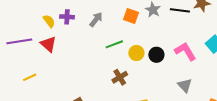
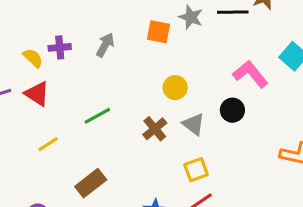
green line: (114, 44) -> (97, 116), moved
black circle: (156, 55) -> (232, 110), moved
yellow line: (30, 77) -> (48, 144), moved
gray triangle: (185, 85) -> (194, 124), moved

